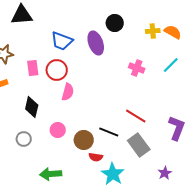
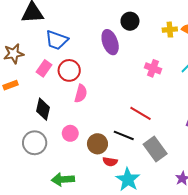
blue trapezoid: (62, 41) -> (57, 40), moved
pink rectangle: (33, 68) -> (44, 68), turned 42
red line: (136, 116) -> (140, 113), moved
gray circle: (24, 139) -> (35, 143), size x1.5

